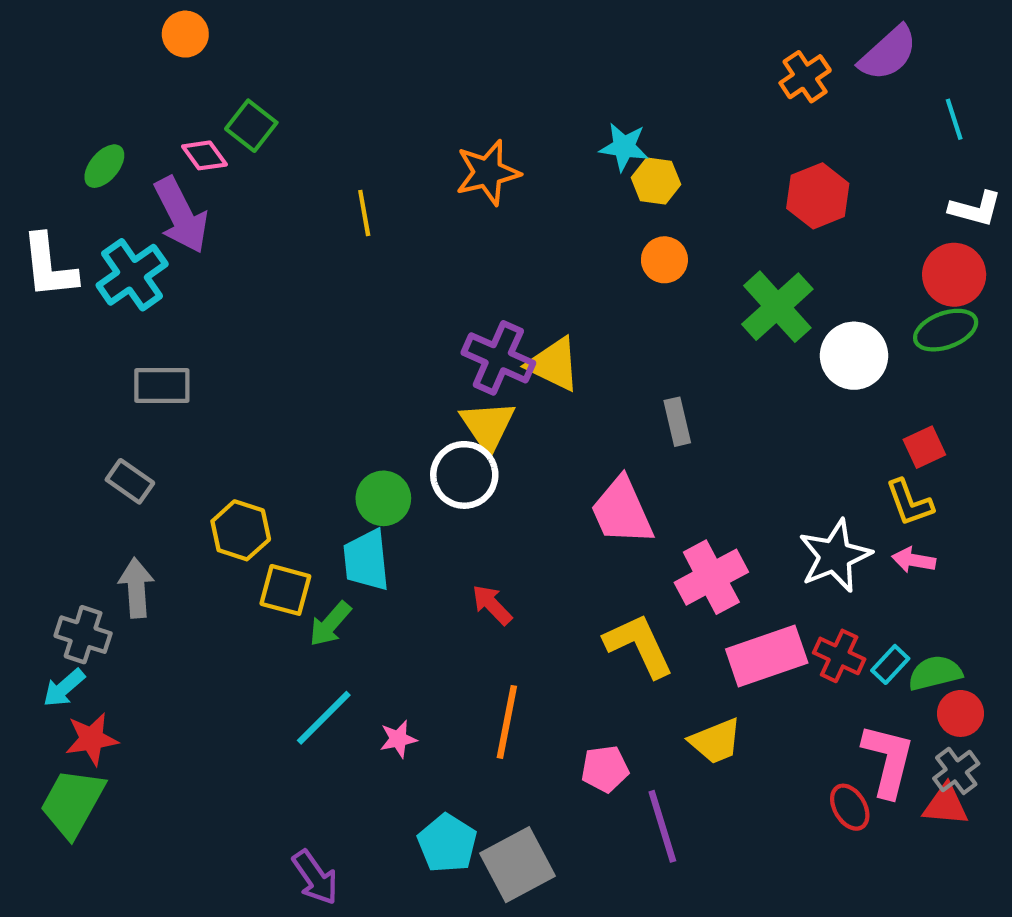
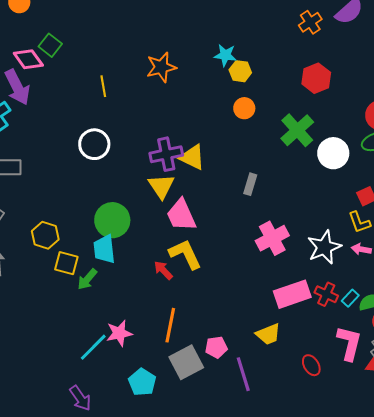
pink diamond: (204, 155) -> (28, 59), size x1.4
purple cross: (498, 358) -> (166, 154), turned -36
gray rectangle: (677, 422) -> (250, 184), turned 30
white circle: (464, 475) -> (94, 144), moved
green circle: (383, 498) -> (112, 220), size x1.4
pink trapezoid: (622, 511) -> (181, 215), moved
pink cross: (711, 577) -> (272, 238), moved
yellow L-shape: (639, 645) -> (185, 254), moved
cyan line: (324, 718) -> (93, 347), moved
pink star: (398, 739) -> (119, 333), size x1.5
red ellipse: (850, 807) -> (311, 365), moved
gray square: (518, 865) -> (186, 362), moved

